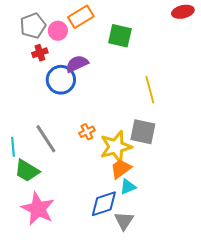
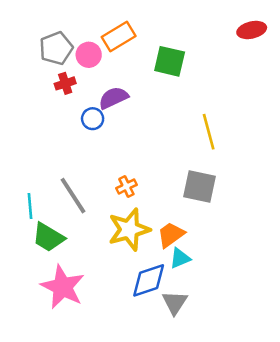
blue circle: (61, 80) -> (93, 119), size x0.6
yellow star: (116, 147) -> (129, 230), moved

